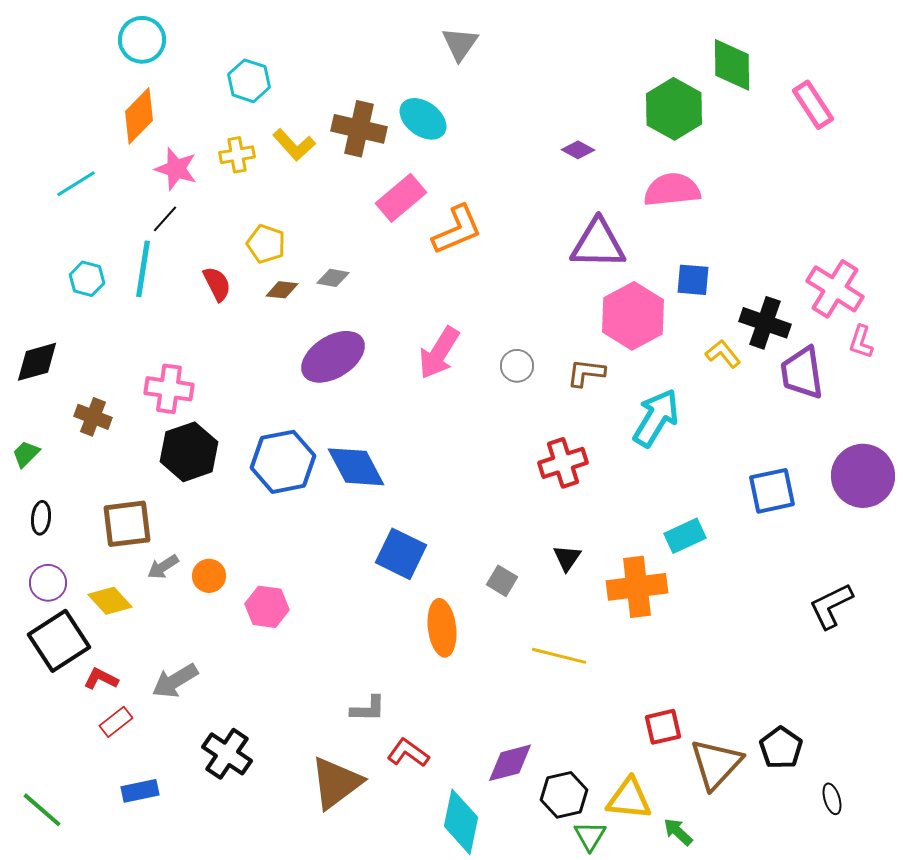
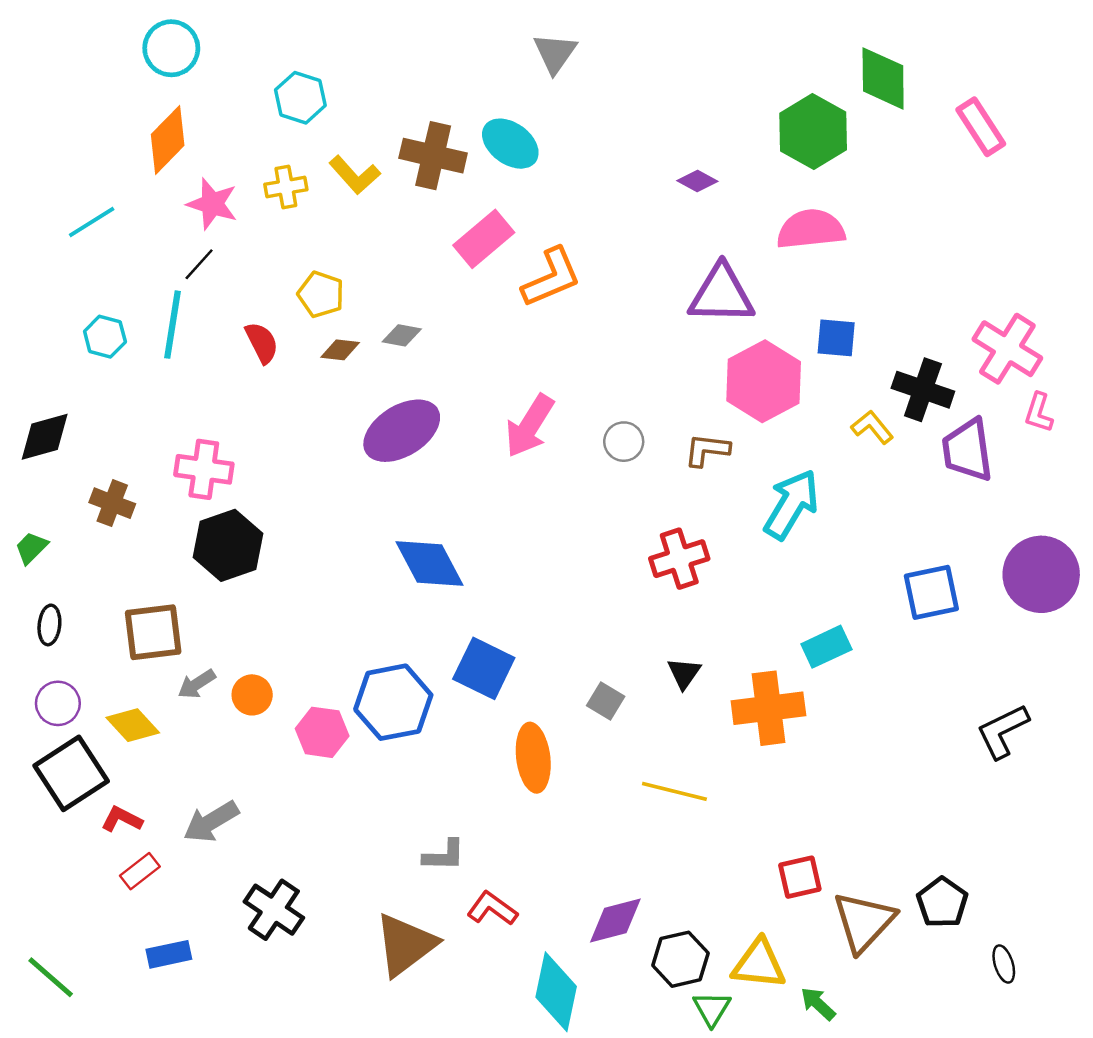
blue hexagon: (283, 462) -> (393, 702), moved

